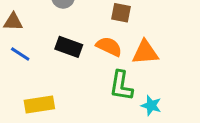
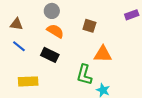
black rectangle: (69, 47) -> (50, 55), moved
orange semicircle: (109, 47) -> (55, 31), moved

